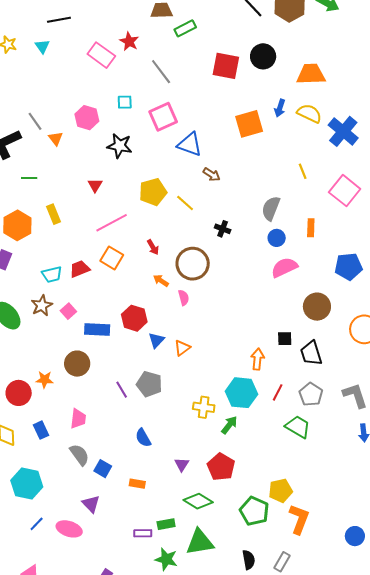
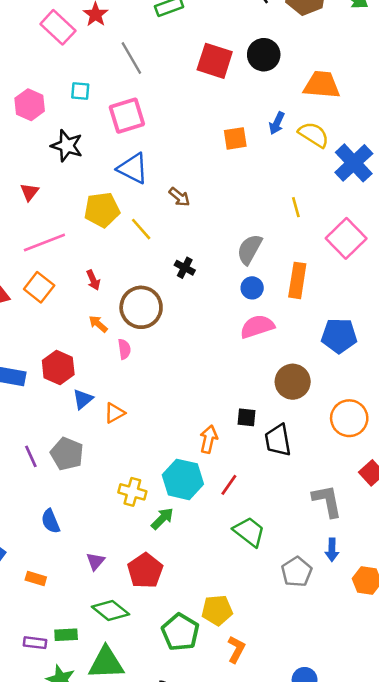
orange square: (249, 124) -> (235, 138), size x0.7
blue triangle: (190, 144) -> (133, 168), moved
orange rectangle: (311, 228) -> (297, 280), size x1.5
gray pentagon: (311, 394) -> (297, 572), moved
orange L-shape: (299, 519) -> (236, 649), size x0.7

